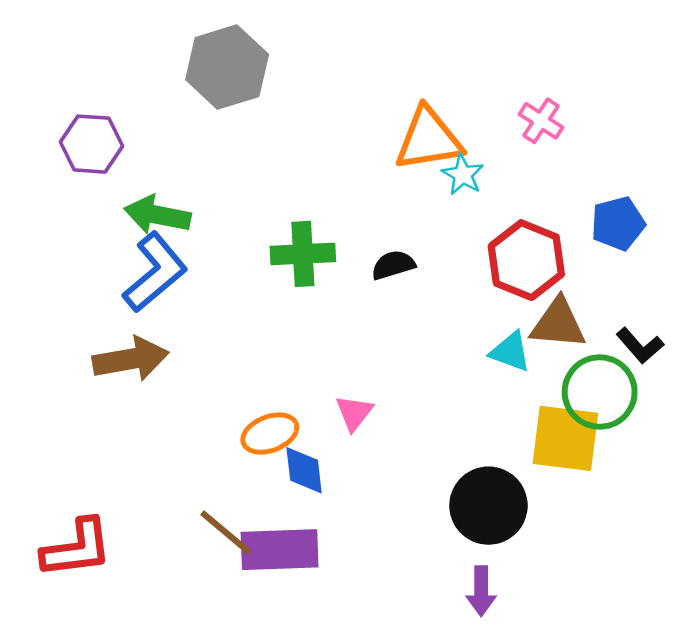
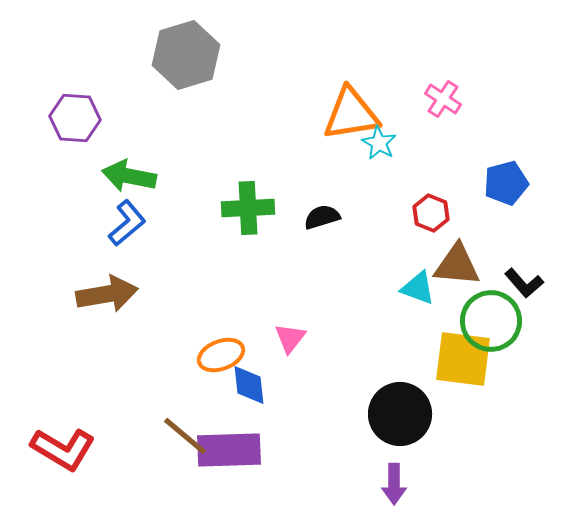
red hexagon: (526, 260) -> (431, 213), size x0.6
blue L-shape: (155, 272) -> (127, 223), size x0.7
red L-shape: (77, 548) -> (63, 449), turned 38

